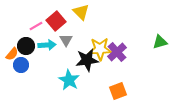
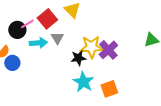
black circle: (26, 46) -> (17, 30), moved
black star: (87, 60) -> (78, 58), size x0.7
cyan star: (69, 80) -> (83, 82), moved

